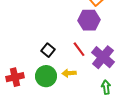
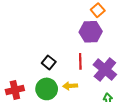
red line: (79, 49) -> (80, 61), turned 35

